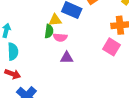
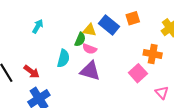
cyan semicircle: (13, 52) -> (63, 58), moved
purple triangle: (67, 58) -> (90, 71), size x1.5

